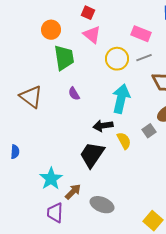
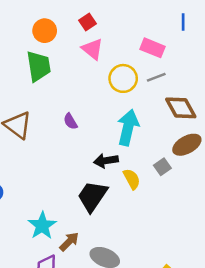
red square: (88, 13) -> (88, 22), turned 32
orange circle: (51, 30) -> (45, 31), moved
green trapezoid: (64, 58) -> (39, 66), moved

